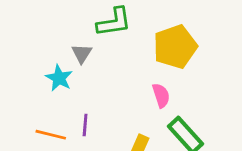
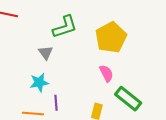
cyan star: (59, 78) -> (39, 83), moved, turned -30

